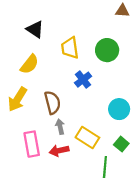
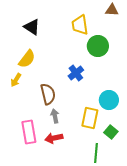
yellow trapezoid: (70, 48) -> (80, 25), moved
yellow arrow: (17, 99) -> (16, 80), moved, size x0.6
yellow rectangle: (87, 137) -> (90, 118), moved, turned 70

